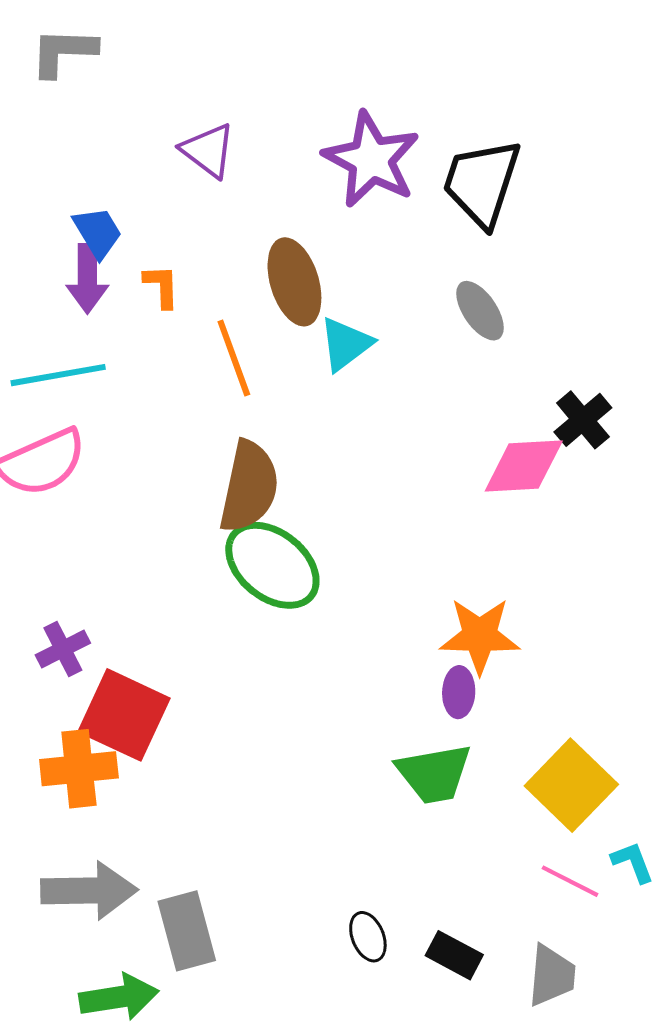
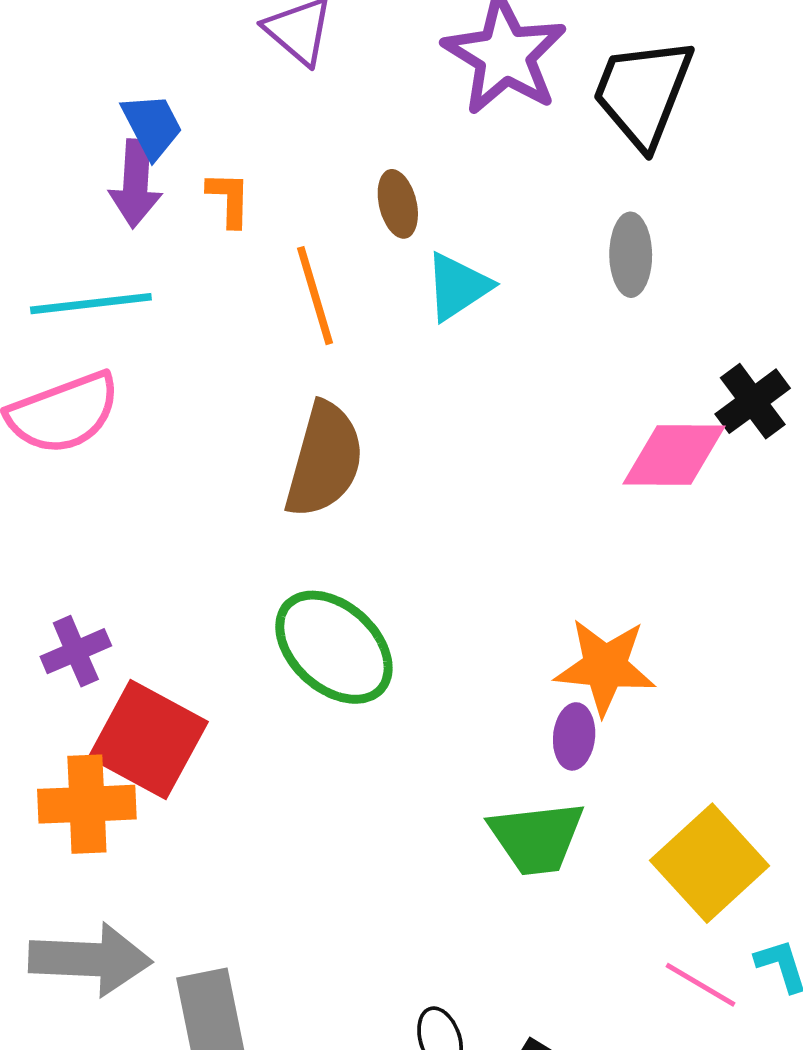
brown ellipse: (294, 282) -> (398, 204), size x0.6
gray ellipse: (480, 311) -> (631, 255), turned 30
green ellipse: (272, 565) -> (334, 647), moved

